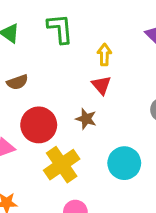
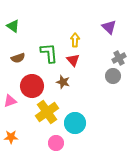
green L-shape: (60, 29) -> (49, 53), moved
cyan circle: (124, 163) -> (75, 123), moved

